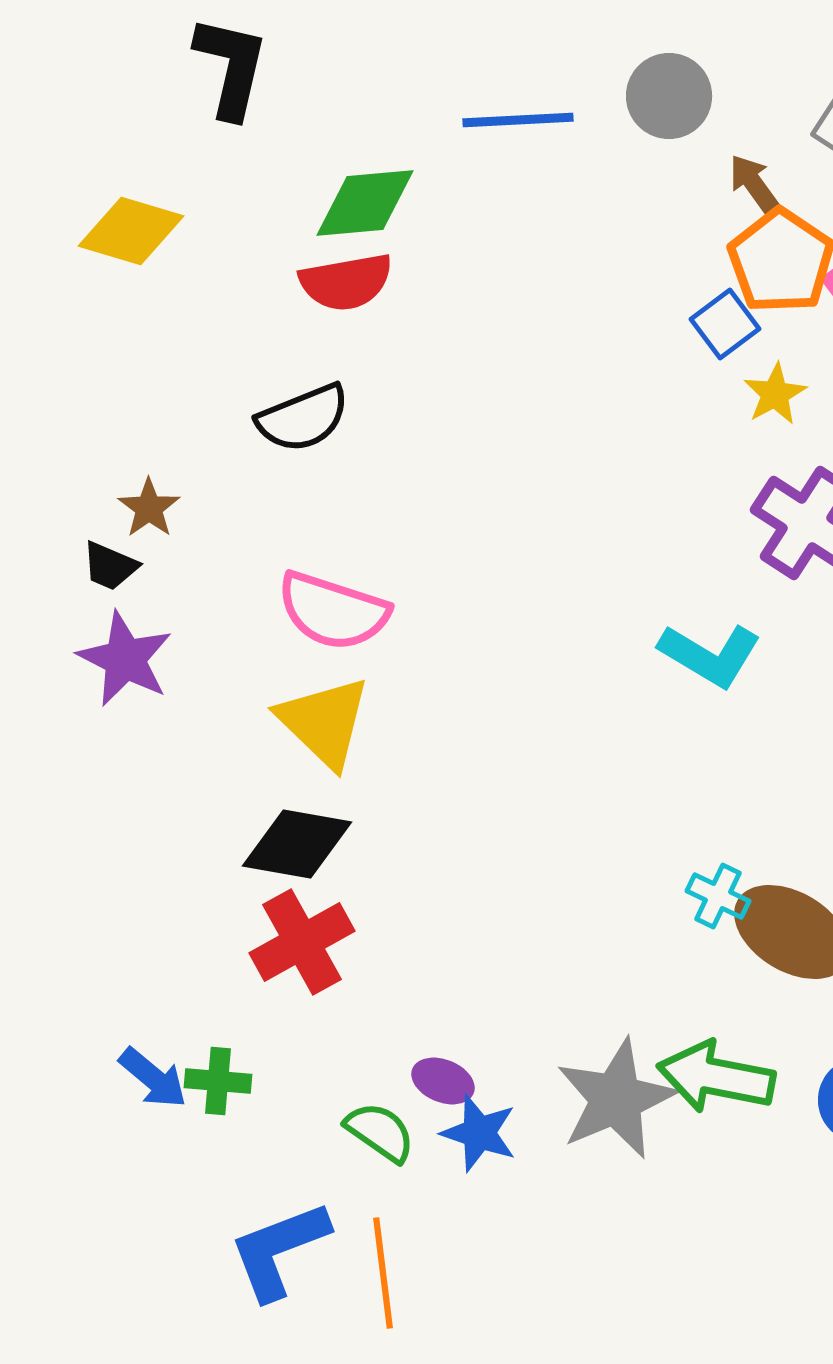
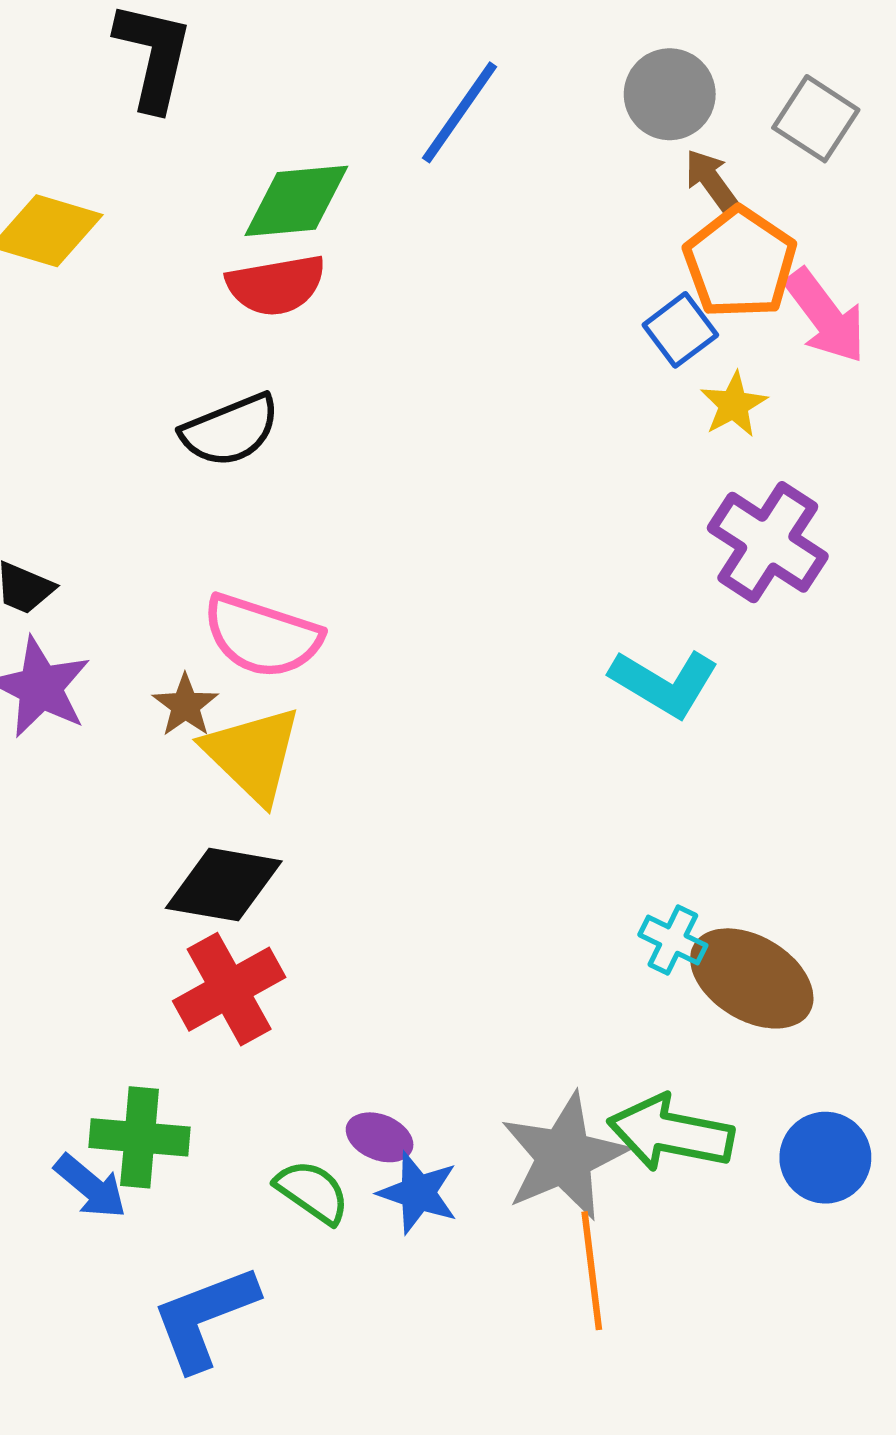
gray circle: (669, 96) -> (670, 94), moved
blue line: (518, 120) -> (460, 112), turned -52
brown star: (149, 508) -> (185, 705), moved
blue arrow: (153, 1078) -> (90, 1186), moved
green cross: (218, 1081) -> (140, 1137), size x1.4
orange line: (383, 1273) -> (592, 1271), moved

